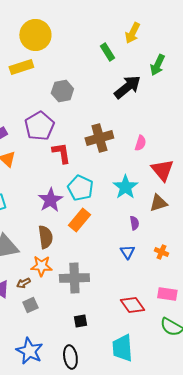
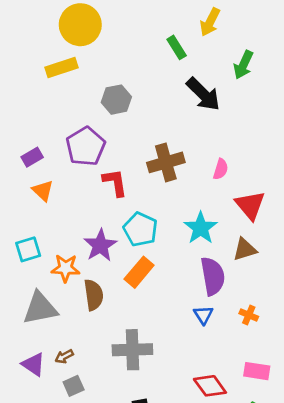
black arrow: (127, 87) -> (203, 94), turned 84
purple semicircle: (134, 223) -> (213, 276), size x2.0
orange star: (41, 266) -> (66, 268), moved

